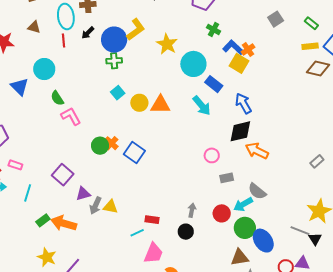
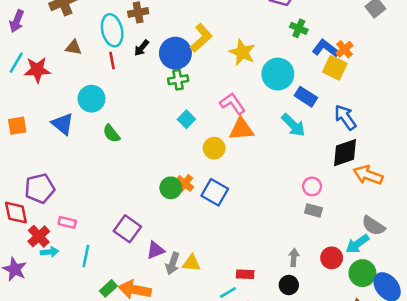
yellow circle: (139, 103) -> (214, 148), moved
pink L-shape: (71, 116) -> (232, 104), moved
gray rectangle: (227, 178) -> (313, 210), moved, turned 32

